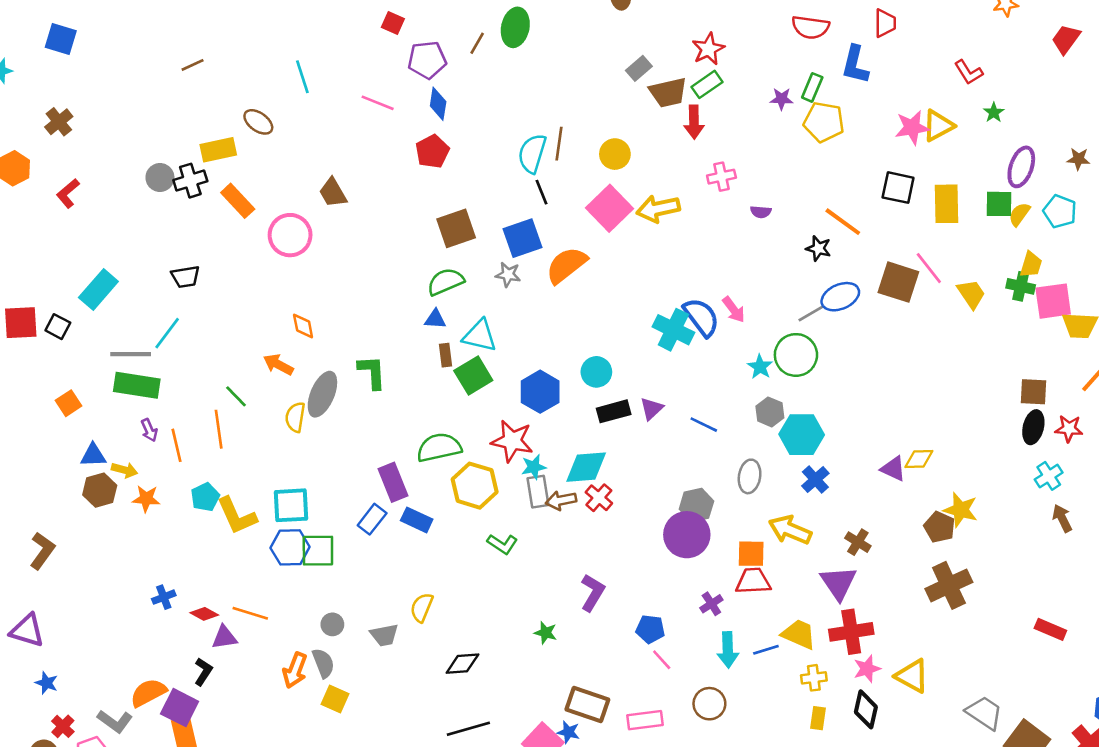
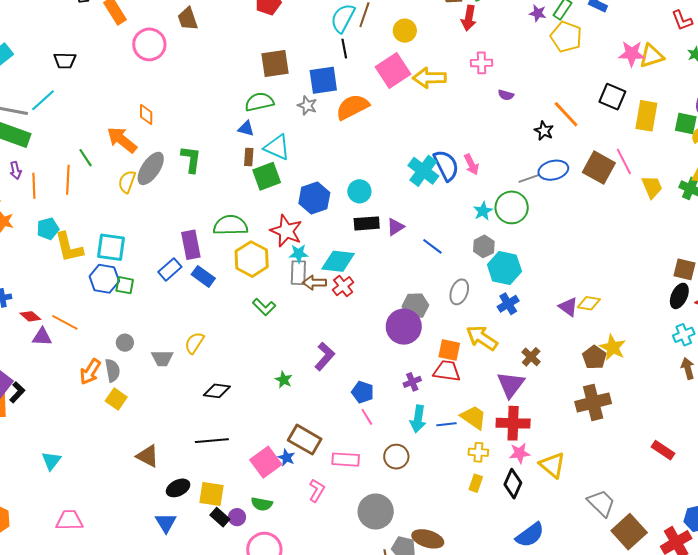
orange arrow: (278, 365) -> (122, 140), size x1.4
green square: (318, 551) -> (125, 285), size x0.7
black L-shape: (203, 672) -> (17, 392), moved

